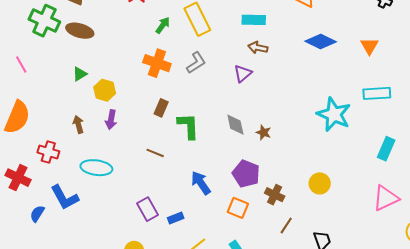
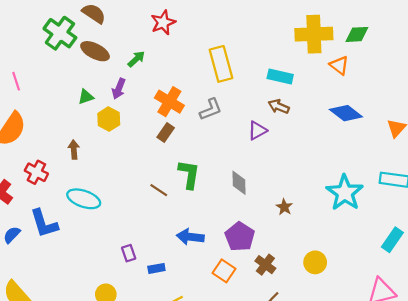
green arrow: (163, 25) -> (136, 59), moved
pink line: (21, 64) -> (16, 81), moved
brown rectangle: (161, 108) -> (166, 132), moved
purple arrow: (111, 120) -> (119, 89), moved
brown star: (264, 132) -> (284, 207), moved
brown line: (155, 153) -> (159, 190), moved
blue arrow: (201, 183) -> (190, 237), turned -60
purple rectangle: (147, 209) -> (129, 253), size x0.7

